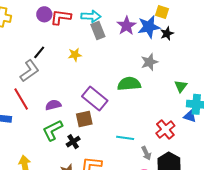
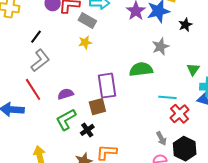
gray rectangle: (98, 30) -> (87, 21), moved, turned -36
black star: (167, 34) -> (185, 25), moved
black line: (39, 52) -> (36, 37), moved
purple rectangle: (95, 98) -> (107, 86), turned 45
cyan line: (125, 138) -> (167, 97), moved

